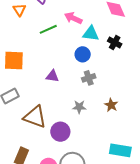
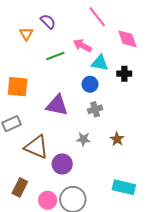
black cross: (115, 42) -> (124, 74), turned -32
purple triangle: (52, 76) -> (57, 105), size x1.6

